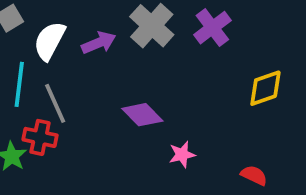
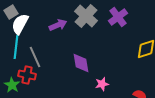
white semicircle: (50, 41) -> (20, 24), moved
purple diamond: (142, 115) -> (81, 63), turned 35

